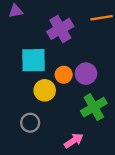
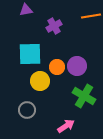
purple triangle: (16, 11) -> (26, 10), moved
purple cross: (60, 29) -> (54, 26), size x0.7
green cross: (94, 107) -> (84, 96), turned -30

